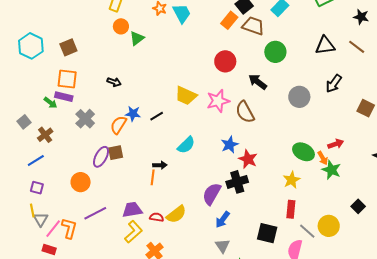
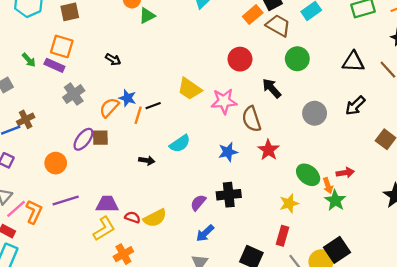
green arrow: (50, 103) -> (29, 60), moved
brown cross: (45, 135) -> (26, 119), moved
red star: (248, 159) -> (268, 150), moved
orange line: (153, 177) -> (138, 115), moved
purple semicircle: (212, 194) -> (198, 203), size x0.7
black square: (358, 206) -> (337, 250), moved, size x1.6

